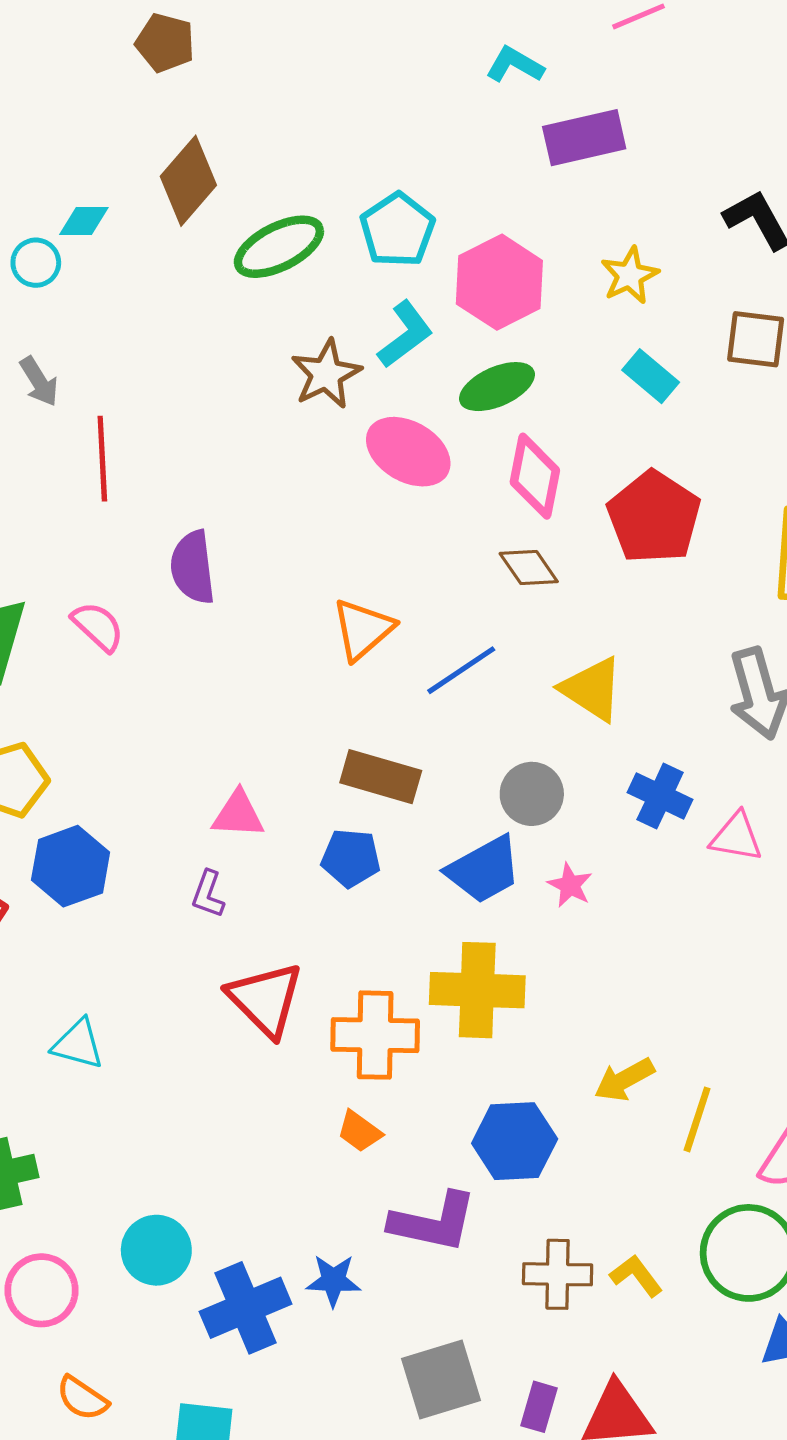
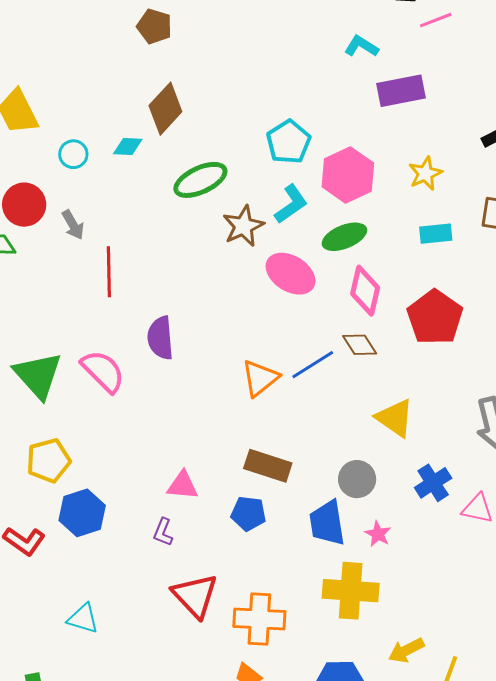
cyan diamond: (84, 221) -> (128, 147), moved
green ellipse: (279, 247) -> (200, 180), moved
cyan rectangle: (651, 376) -> (436, 234), turned -48
pink semicircle: (98, 626) -> (103, 371), size x1.4
blue line: (461, 670) -> (313, 365), moved
blue cross: (660, 796) -> (433, 483), turned 30
blue trapezoid: (484, 870) -> (327, 523), turned 108
yellow cross: (477, 990) -> (351, 591), moved

